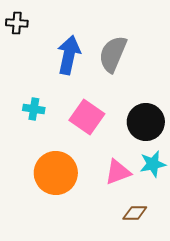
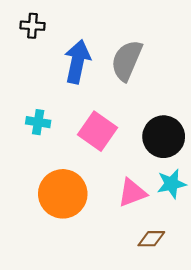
black cross: (17, 23) -> (33, 26), moved

